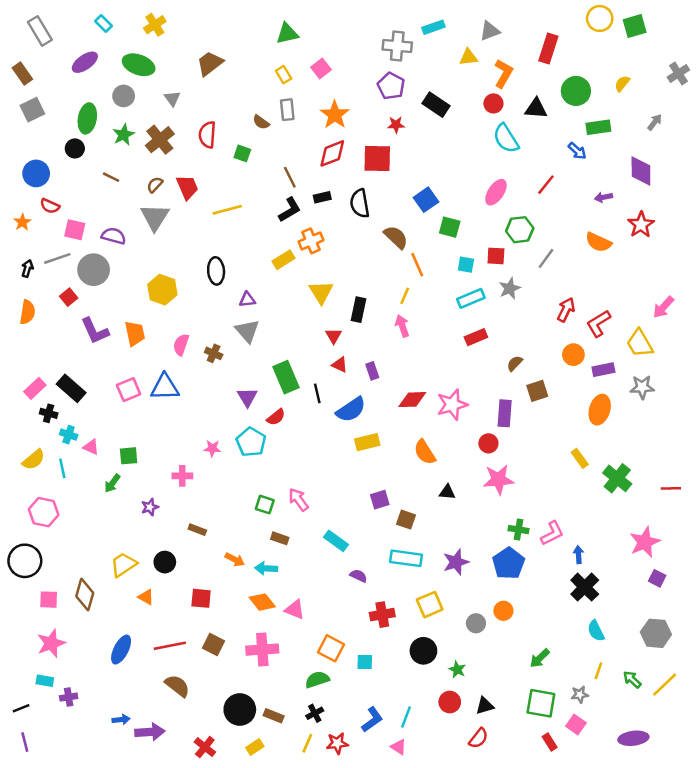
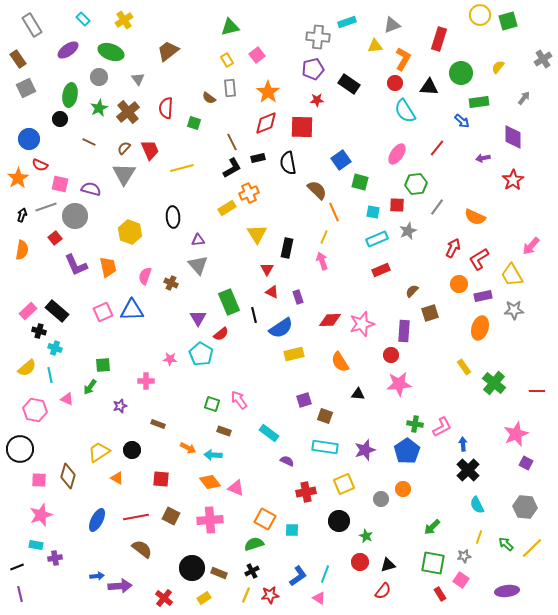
purple pentagon: (391, 86) -> (313, 69), turned 30
orange star: (22, 222) -> (18, 178), size x1.5
orange semicircle: (598, 242) -> (475, 217), moved
pink triangle: (91, 447) -> (67, 399), moved

